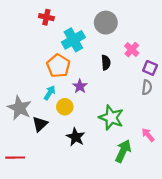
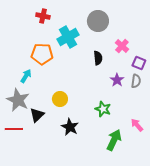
orange pentagon: (58, 66) -> (42, 54), moved, turned -30
purple star: (80, 86) -> (117, 80), moved
cyan arrow: (50, 93) -> (26, 76), moved
green star: (111, 118) -> (103, 109), size x0.7
red line: (15, 158) -> (14, 129), moved

